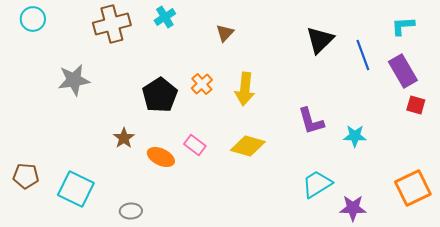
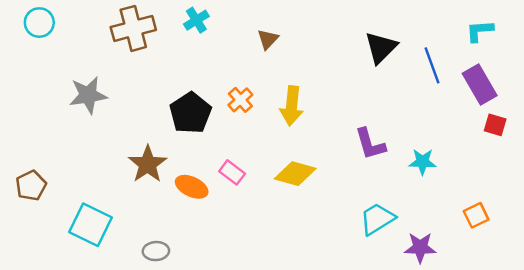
brown star: (124, 138) -> (148, 164), size x1.5
brown pentagon: (26, 176) -> (31, 186), moved, turned -30
orange square: (413, 188) -> (476, 215), moved, size x0.6

